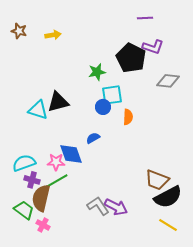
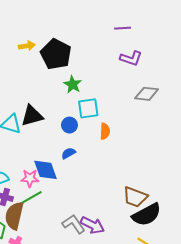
black pentagon: (131, 58) -> (56, 54), moved
green star: (97, 72) -> (73, 84), turned -30
blue circle: (103, 107) -> (69, 125), moved

